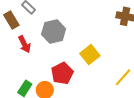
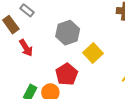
gray hexagon: (54, 32) -> (68, 33), moved

